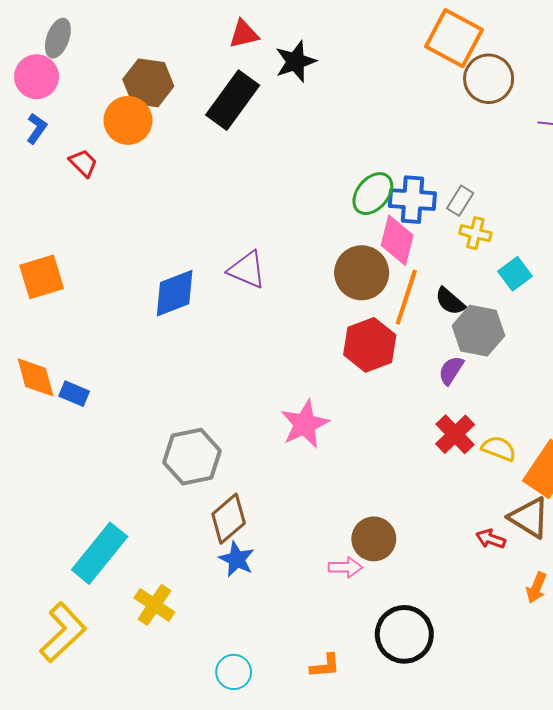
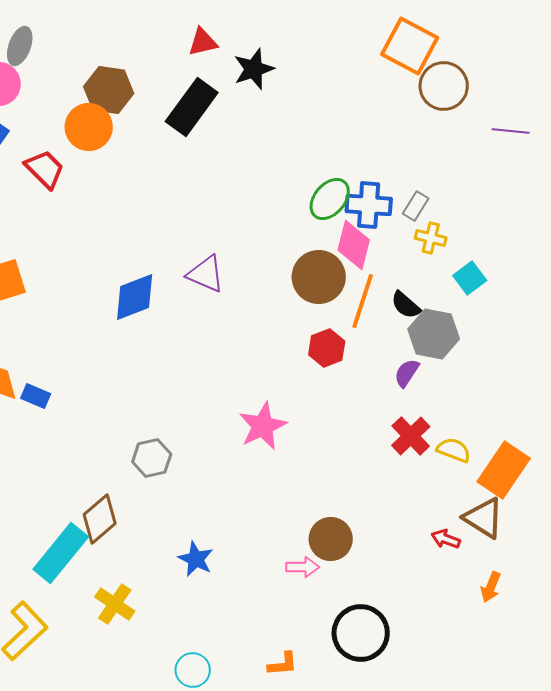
red trapezoid: (83, 163) -> (45, 169), size x1.4
red hexagon: (370, 345) -> (327, 348), size x0.7
gray hexagon: (192, 457) -> (152, 458), size x0.7
brown diamond: (229, 519) -> (100, 519), moved

